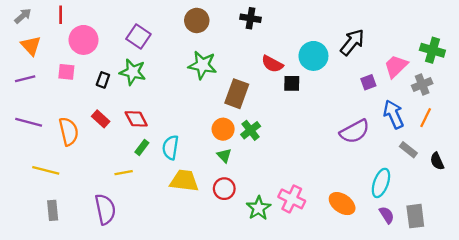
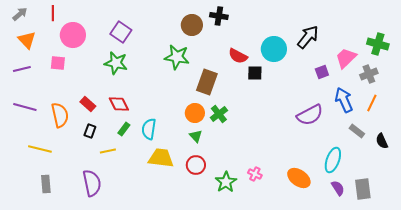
brown circle: (197, 20) -> (192, 25), moved
black rectangle: (103, 80) -> (90, 131), moved
pink cross: (292, 199) -> (255, 174), size x0.6

